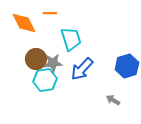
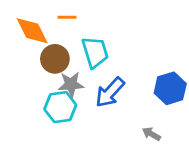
brown circle: (36, 59) -> (55, 59), moved

